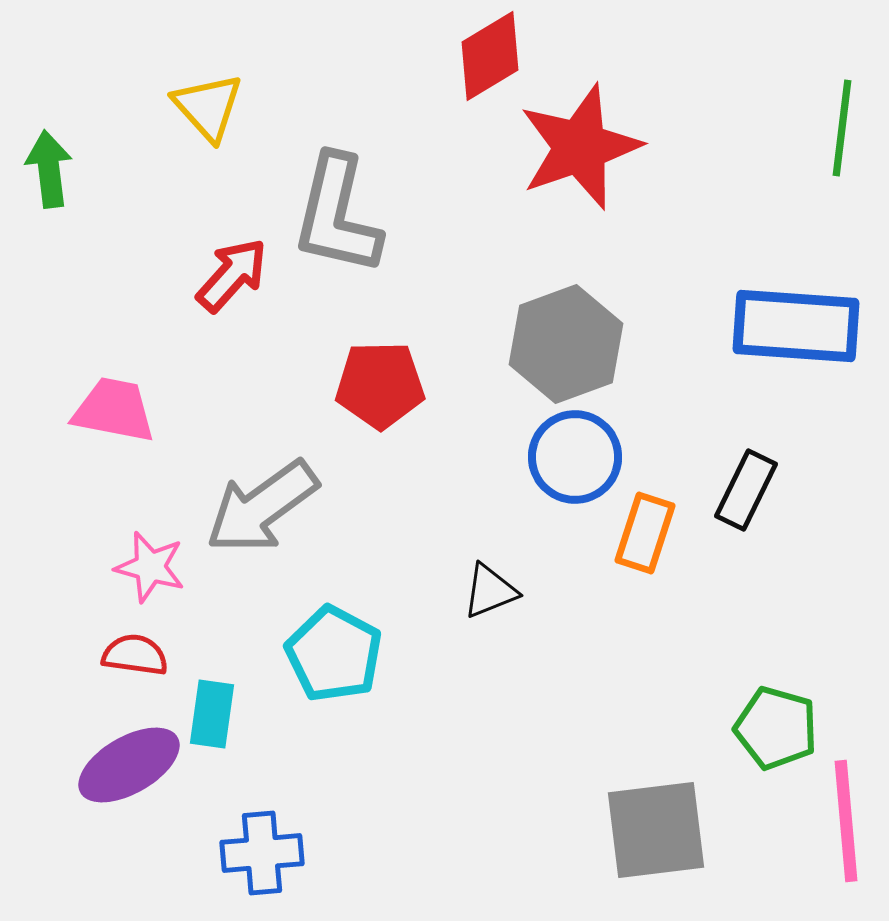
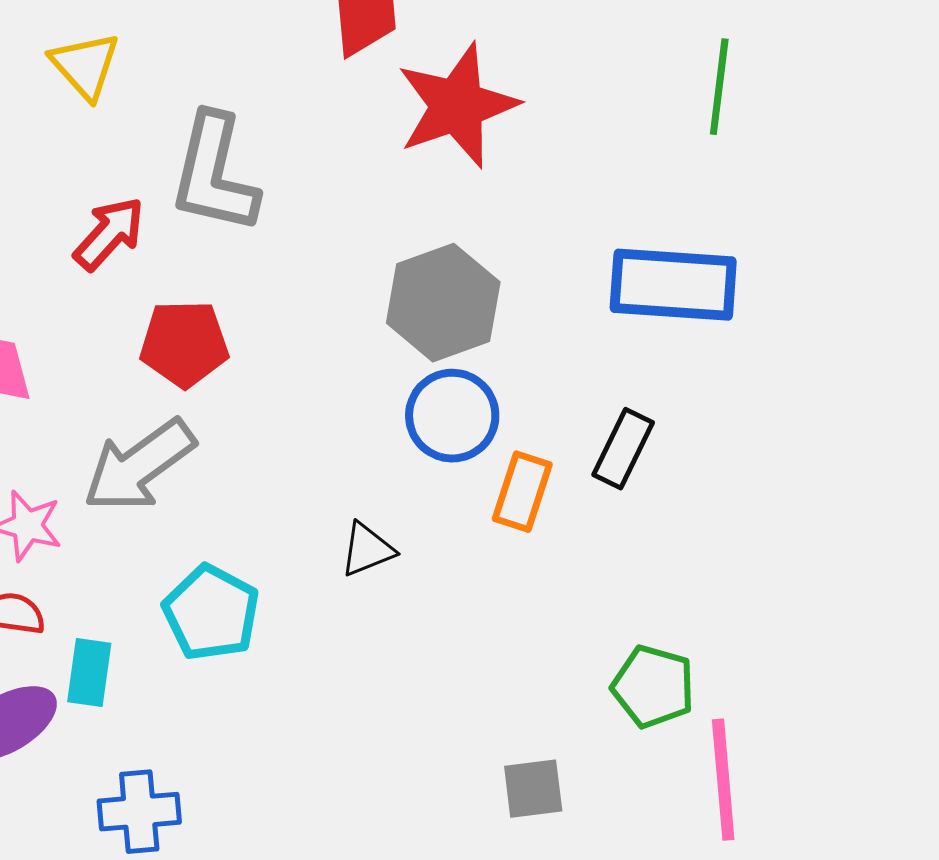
red pentagon: (380, 385) -> (184, 344), moved
gray square: (656, 830) -> (533, 789), size x0.6

